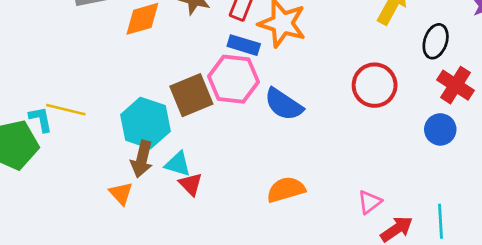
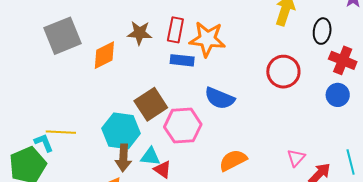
pink hexagon: (233, 79) -> (183, 126), moved

